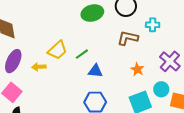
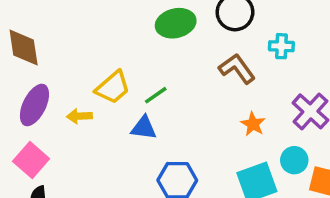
brown L-shape: (128, 38) -> (237, 69), turned 40
blue triangle: (95, 71) -> (144, 128), moved

